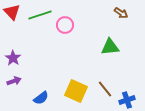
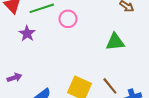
purple star: (13, 58) -> (27, 34), moved

